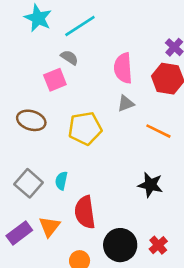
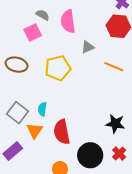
pink semicircle: (123, 68) -> (68, 21), moved
black star: (150, 185) -> (115, 124), moved
orange triangle: (49, 227) -> (35, 131), moved

